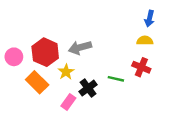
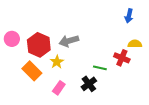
yellow semicircle: (145, 41) -> (135, 44), moved
pink circle: (14, 57) -> (12, 39), moved
black cross: (88, 88) -> (89, 84), moved

